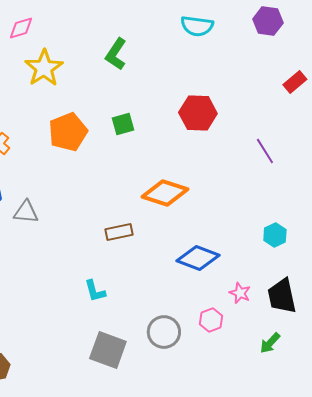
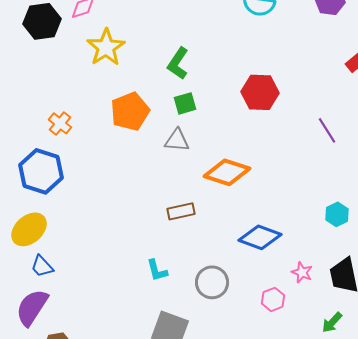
green L-shape: (116, 54) -> (178, 63), moved
gray triangle: (26, 212) -> (177, 140), moved
gray circle: (164, 332) -> (212, 282), moved

